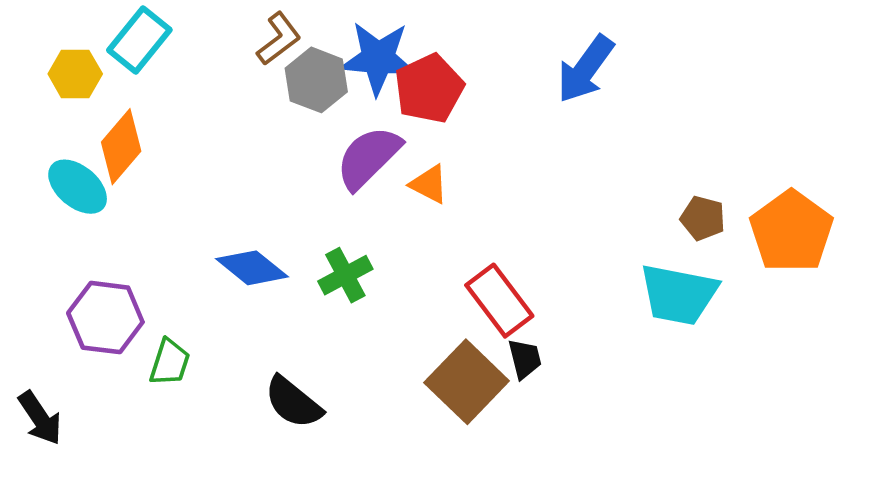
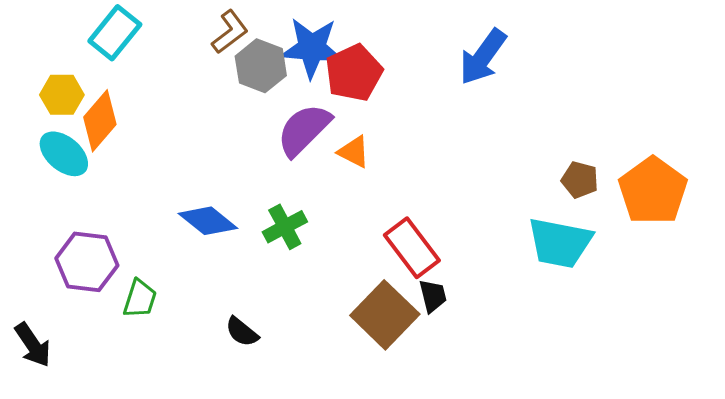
yellow hexagon: (75, 74) -> (62, 95), moved
black semicircle: (293, 402) -> (242, 332), size x0.7

